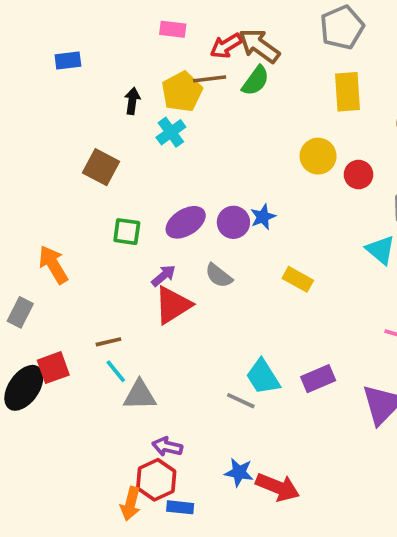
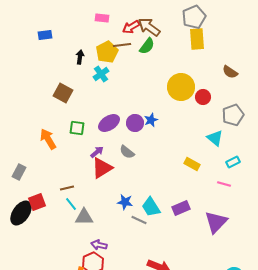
yellow rectangle: (347, 92) -> (197, 39), moved
yellow circle: (318, 156) -> (181, 87), size x1.4
orange arrow: (53, 265) -> (48, 139), moved
yellow rectangle: (298, 279) -> (192, 164), moved
blue star: (239, 472) -> (125, 202), moved

